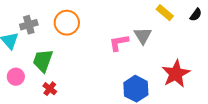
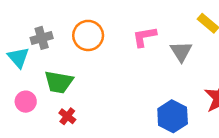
pink L-shape: (119, 43) -> (144, 37), moved
green trapezoid: (43, 61) -> (59, 82), turned -100

